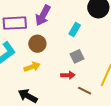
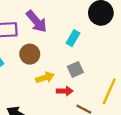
purple arrow: (43, 15) -> (37, 21), turned -70
yellow arrow: (32, 67) -> (45, 78), moved

